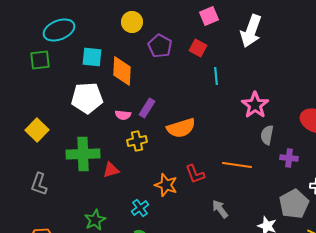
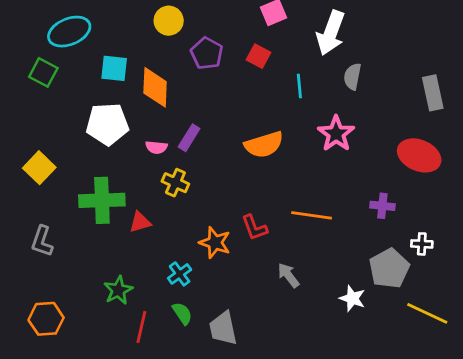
green square: (40, 60) -> (43, 72), turned 35
cyan line: (216, 76) -> (299, 86), moved
orange semicircle: (181, 128) -> (264, 145), moved
gray semicircle: (267, 135) -> (352, 76), moved
yellow cross: (137, 141) -> (175, 183), turned 36

